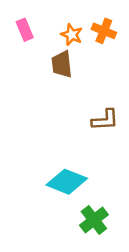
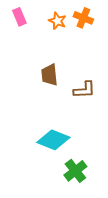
brown trapezoid: (62, 64) -> (49, 75), moved

